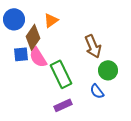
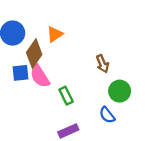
brown arrow: (93, 46) -> (102, 64), size x0.7
green rectangle: (61, 74) -> (66, 96), size x0.6

